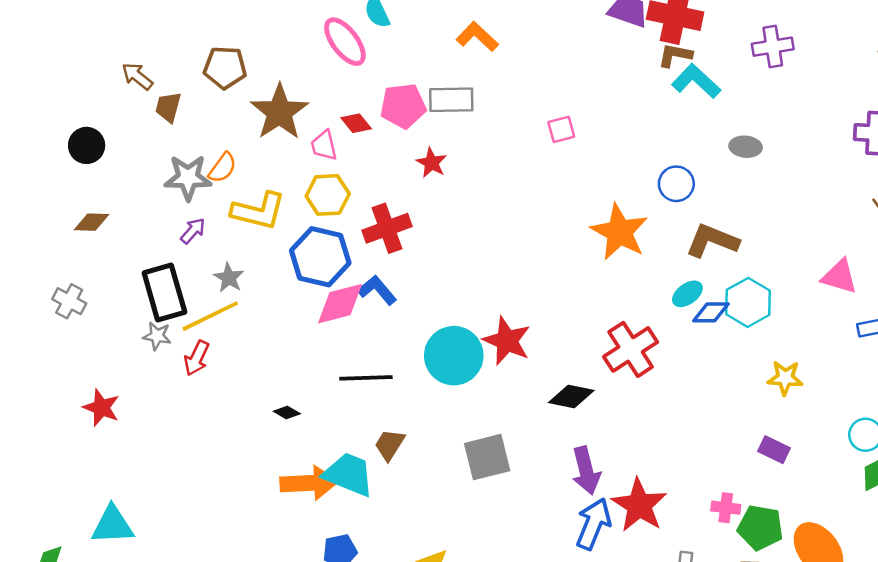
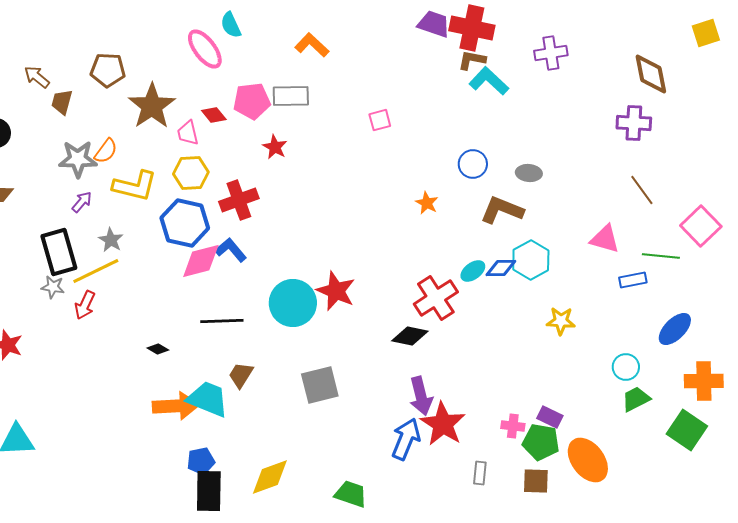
gray ellipse: (746, 147) -> (529, 173), moved
orange star: (619, 232) -> (427, 203), size x0.5
cyan ellipse: (687, 294) -> (473, 271), moved
black diamond: (571, 396) -> (410, 336), moved
purple rectangle: (774, 450) -> (550, 417), moved
purple arrow: (586, 471) -> (421, 396), moved

